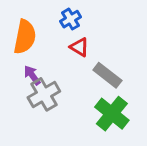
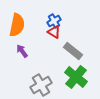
blue cross: (71, 19) -> (54, 21), moved
gray cross: (44, 94) -> (41, 85), moved

